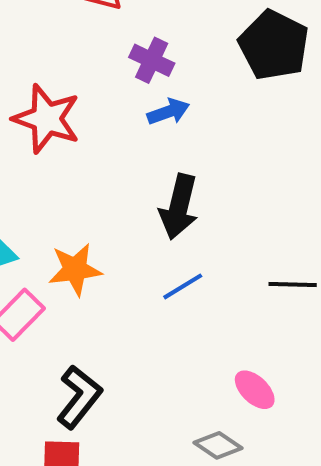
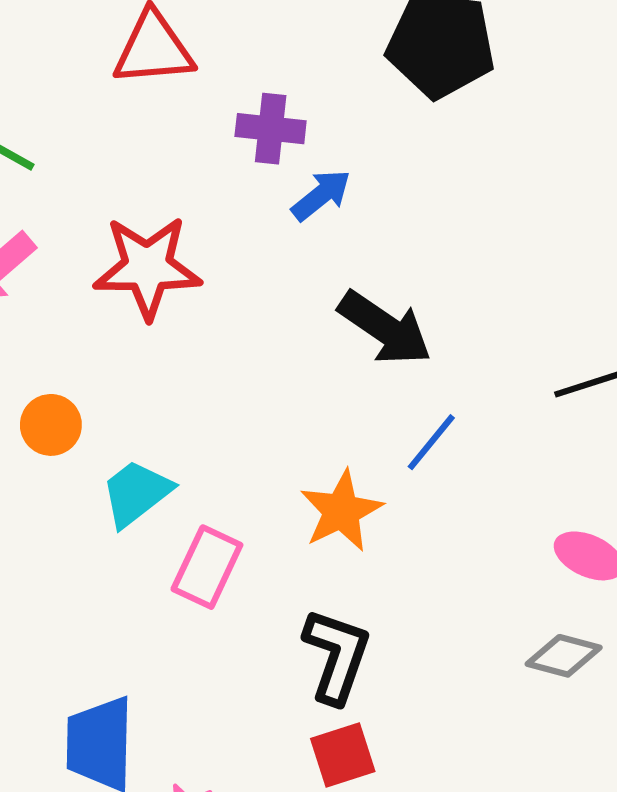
black arrow: (179, 207) -> (385, 328), turned -50
orange star: (75, 269) -> (341, 511), moved

